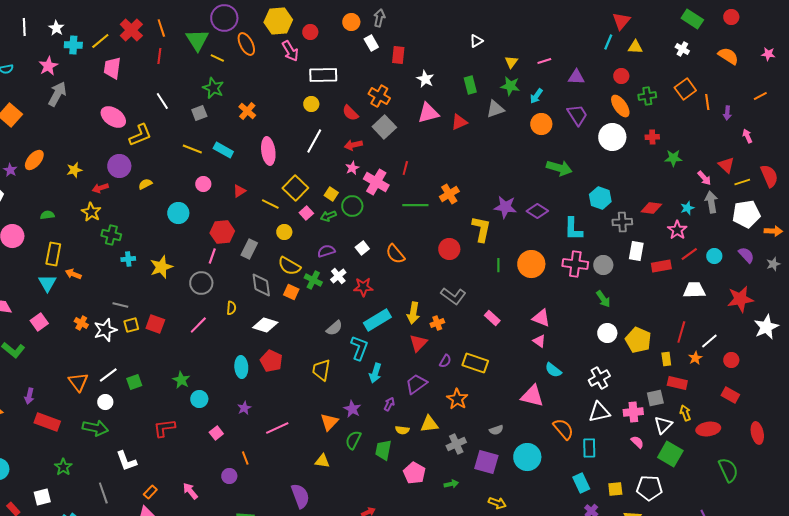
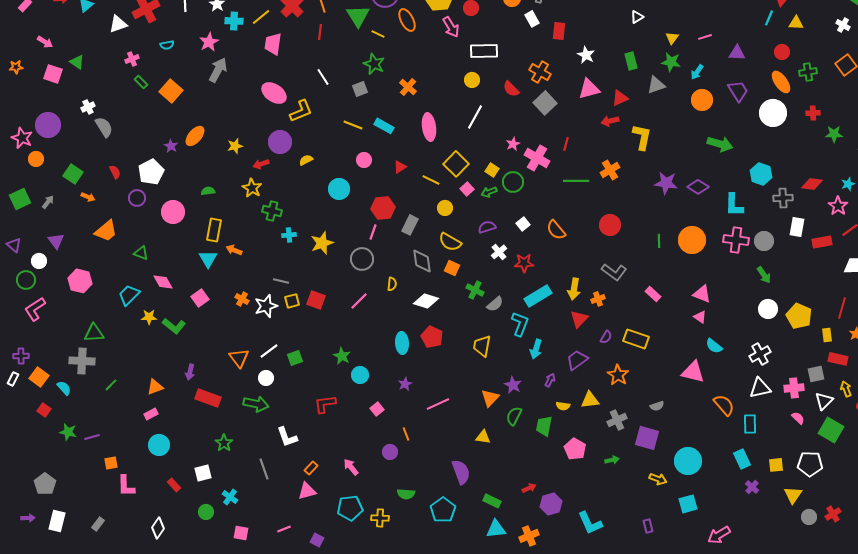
red arrow: (353, 145) -> (610, 121), moved
yellow L-shape: (481, 229) -> (642, 137), moved
green cross: (313, 280) -> (475, 290), moved
cyan circle: (527, 457) -> (688, 461), moved

